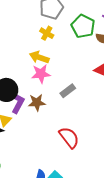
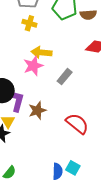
yellow arrow: (39, 57) -> (41, 52), moved
brown star: (37, 102) -> (37, 110), moved

